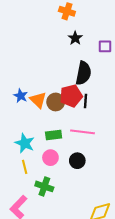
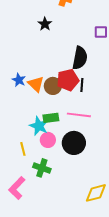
black star: (75, 38) -> (45, 24), moved
cyan star: (25, 143) -> (39, 126), moved
black circle: (77, 161) -> (74, 143), size x1.5

